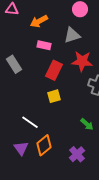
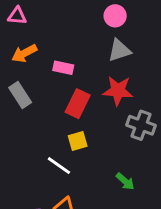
orange arrow: (39, 21) -> (24, 53), moved
gray triangle: (72, 35) -> (119, 50), moved
white line: (30, 122) -> (59, 166), moved

